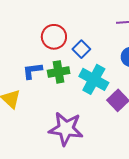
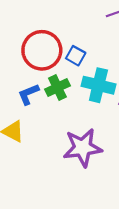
red circle: (54, 37) -> (42, 50), size x1.4

